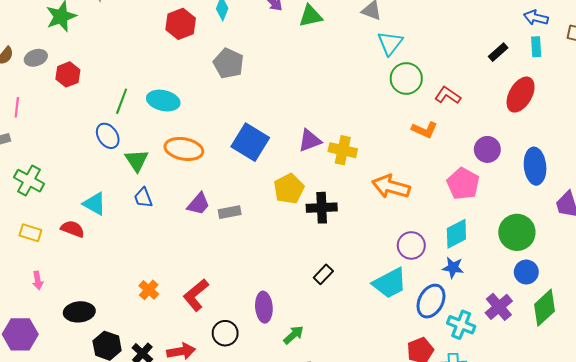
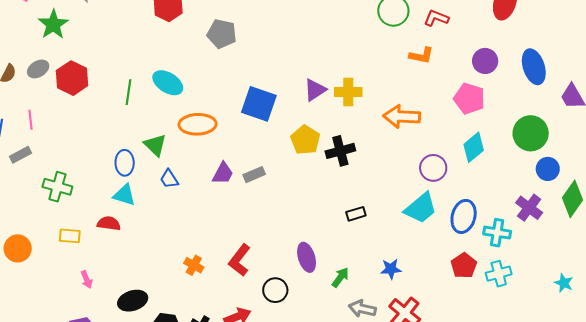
red hexagon: (68, 74) -> (72, 78), size x1.4
cyan ellipse: (163, 101) -> (168, 83), turned 32
blue ellipse: (108, 136) -> (125, 163), moved, turned 45
blue star: (453, 268) -> (391, 269), moved
black rectangle: (323, 274) -> (356, 214), turned 42

